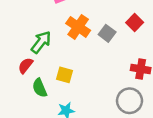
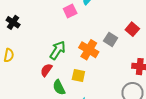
orange cross: (78, 27) -> (89, 50), moved

